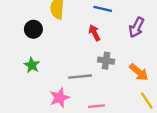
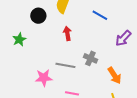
red arrow: (95, 33) -> (67, 33), moved
green star: (32, 65) -> (19, 39), moved

